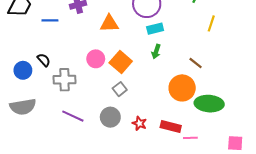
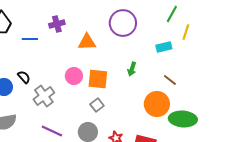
yellow line: (211, 23) -> (186, 32), moved
cyan rectangle: (155, 29) -> (164, 47), moved
orange square: (121, 62) -> (98, 79), turned -35
gray cross: (65, 80) -> (44, 96), turned -35

